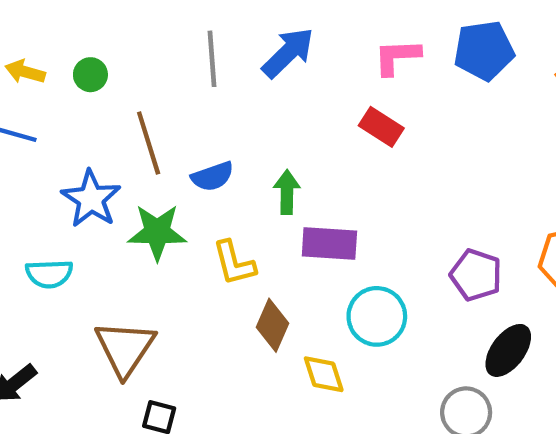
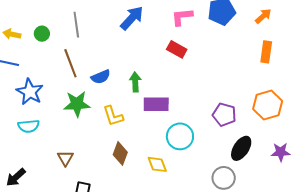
gray line: (212, 59) -> (76, 25), moved
blue star: (91, 199) -> (30, 92), moved
brown diamond: (272, 325) -> (120, 153), moved
brown triangle: (125, 348) -> (65, 158), size x0.6

